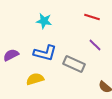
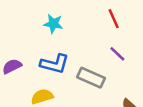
red line: (92, 17) -> (114, 19), turned 49

